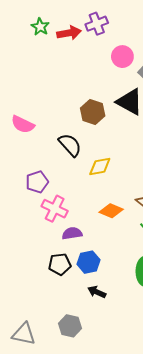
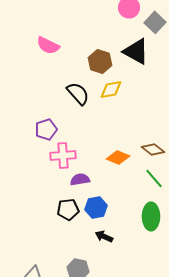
pink semicircle: (23, 124) -> (48, 45), moved
yellow diamond: (100, 167) -> (111, 89), moved
pink cross: (55, 209) -> (63, 155), turned -30

